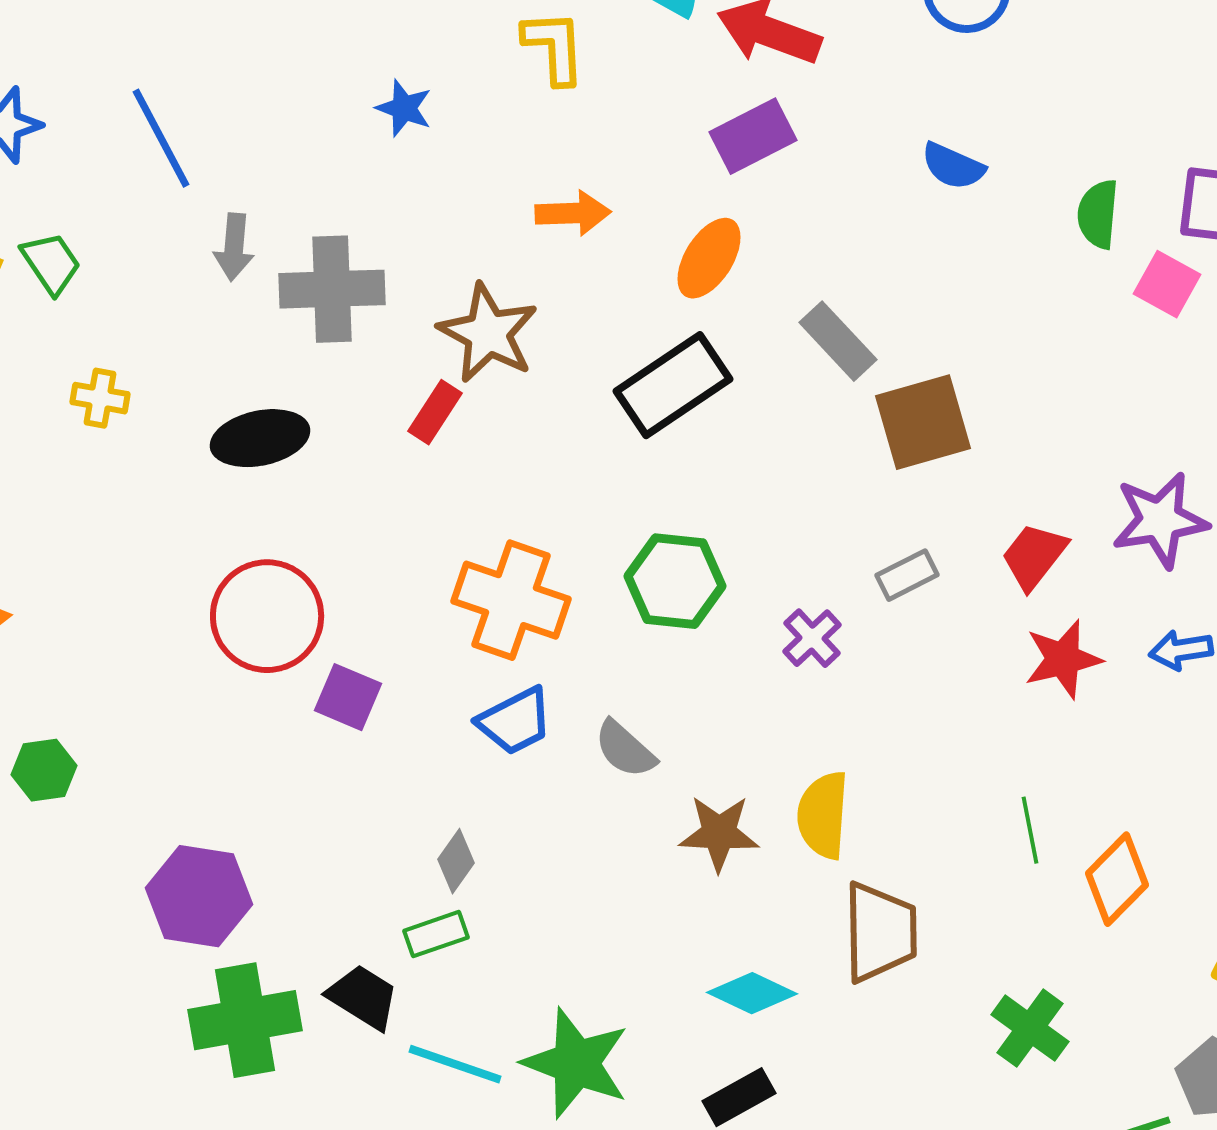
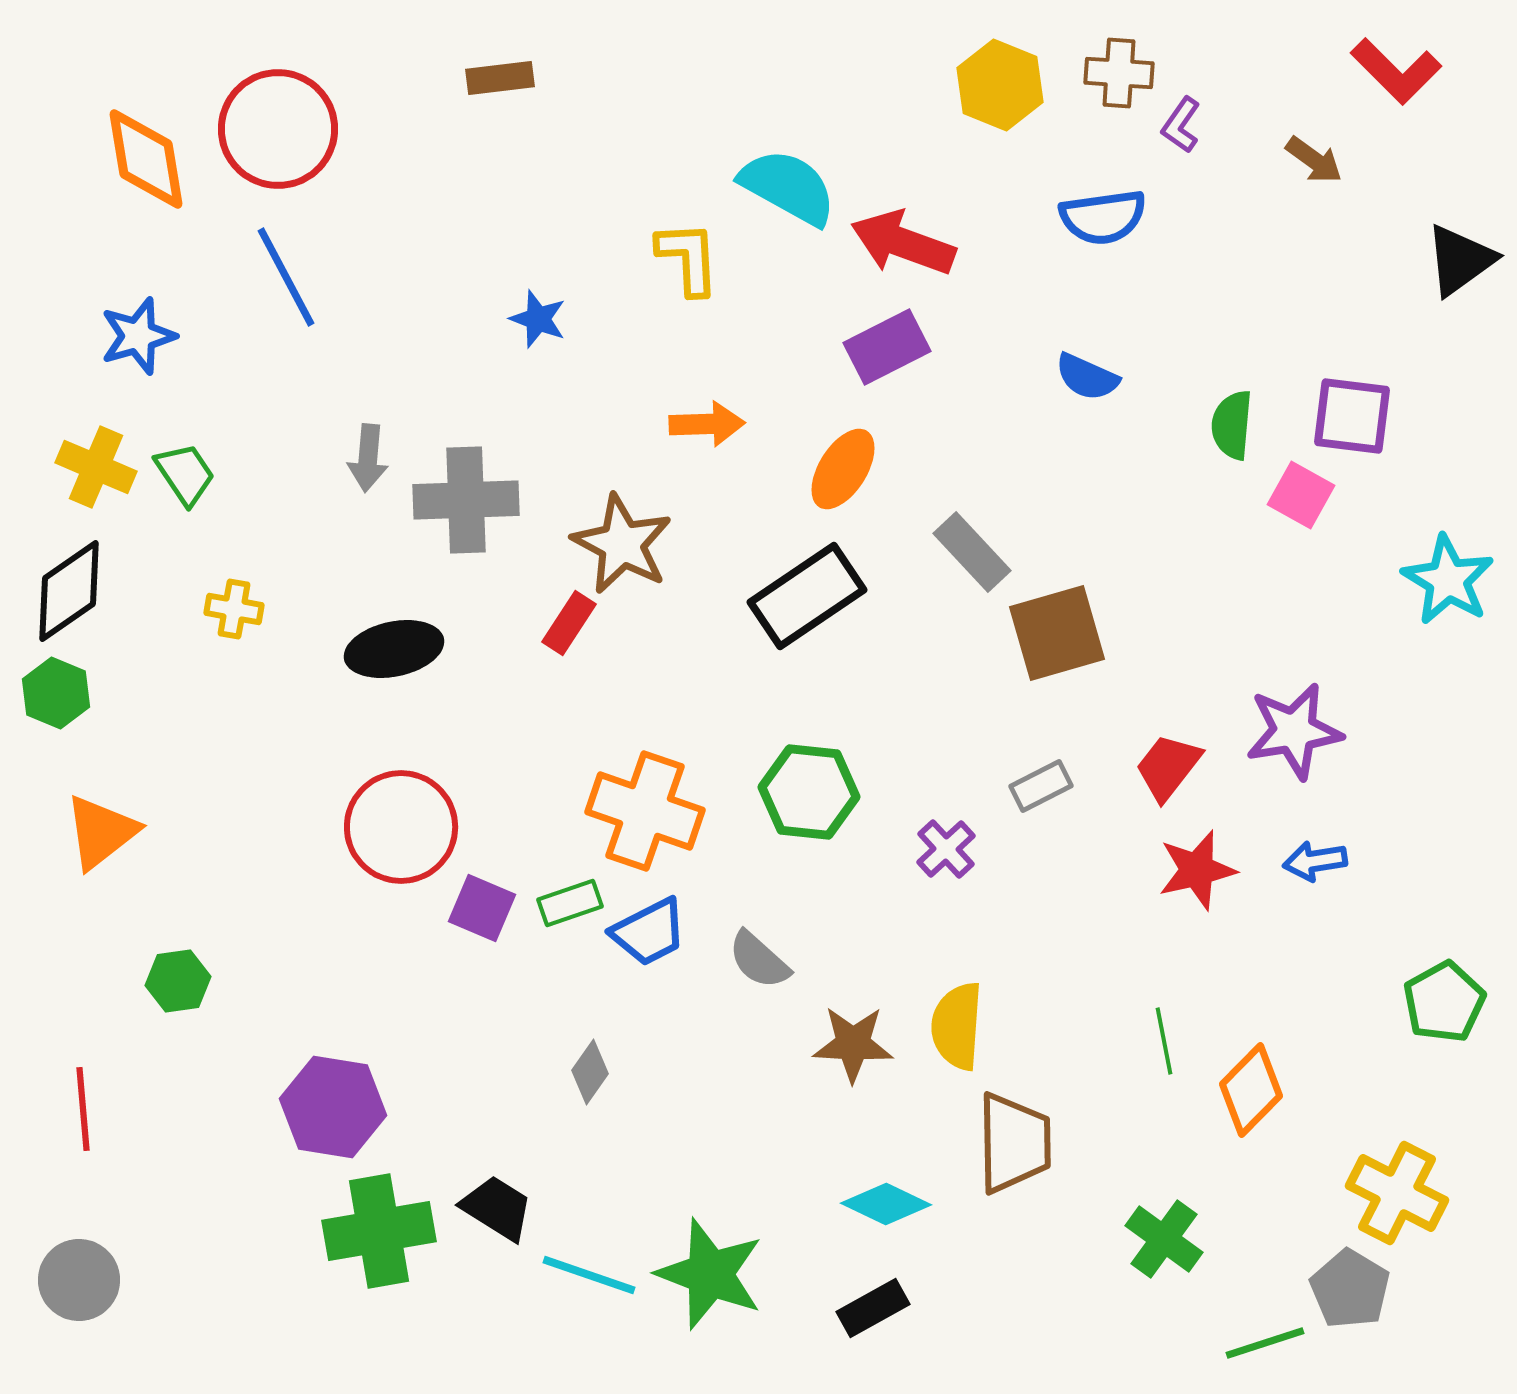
blue line: (161, 138) -> (286, 277), moved
green rectangle: (436, 934) -> (570, 903), moved

